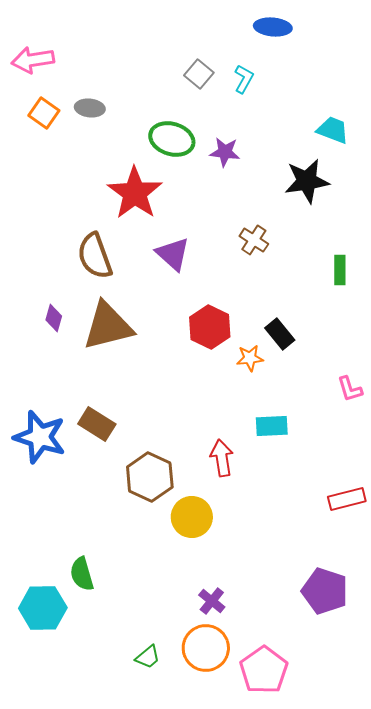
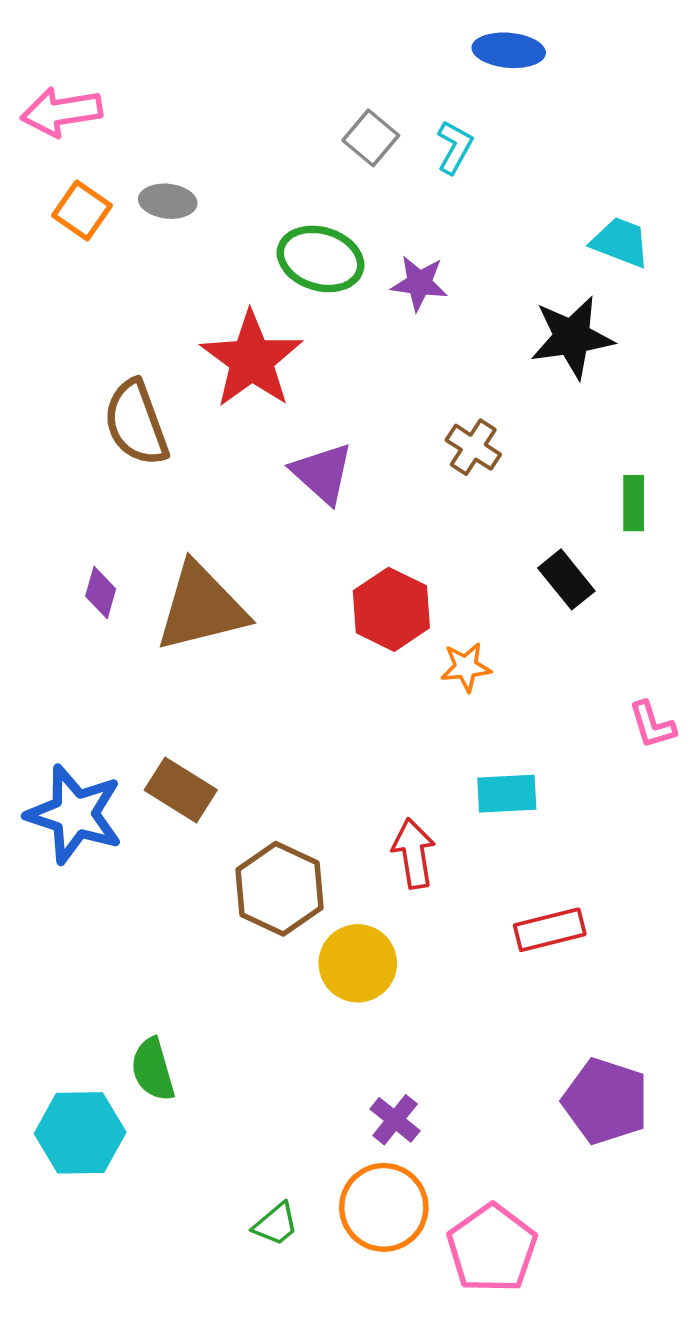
brown semicircle: (95, 256) -> (136, 423), moved
black rectangle: (280, 334) -> (566, 579), moved
red rectangle: (347, 499) -> (550, 930), moved

